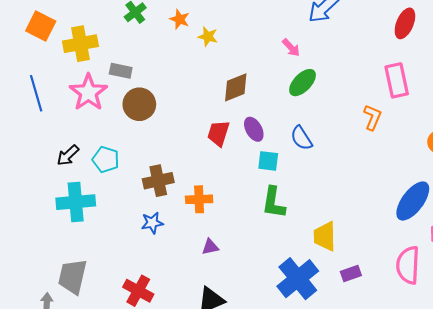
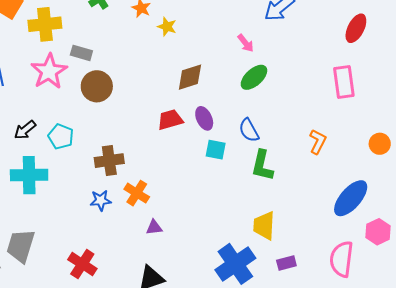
orange L-shape: (373, 117) -> (318, 142), moved
red trapezoid: (218, 133) -> (170, 120), turned 52
orange cross: (199, 199) -> (137, 193), moved, turned 30
green L-shape: (274, 202) -> (262, 165), moved

